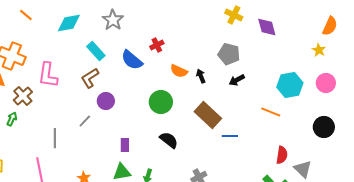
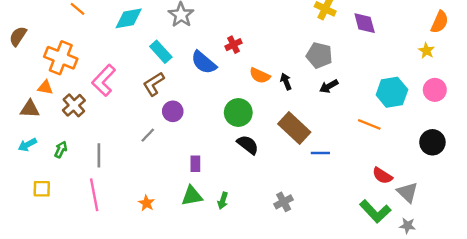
pink L-shape: (48, 75) -> (104, 80), turned 36
green arrow: (12, 119) -> (61, 149), moved
gray line: (55, 138) -> (99, 155), moved
black semicircle: (169, 140) -> (248, 145), moved
red semicircle: (282, 155) -> (382, 176), turned 114

